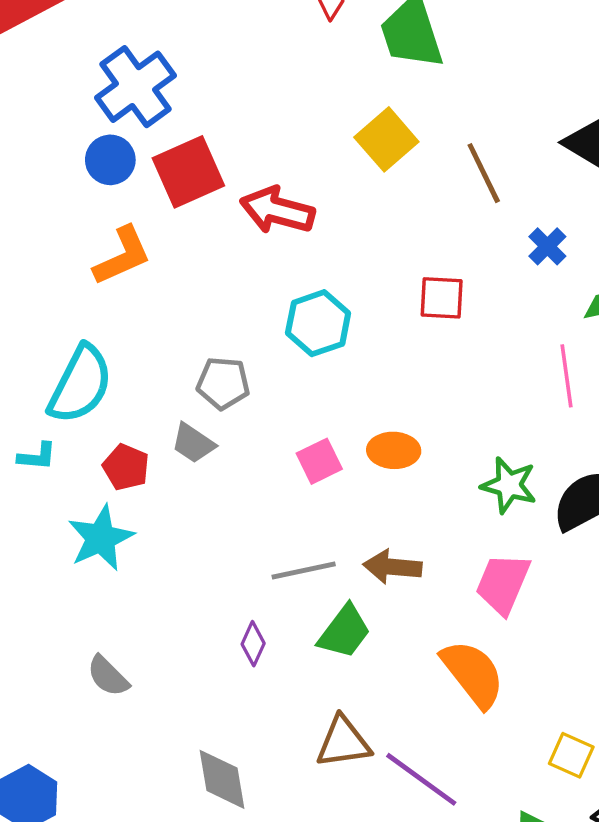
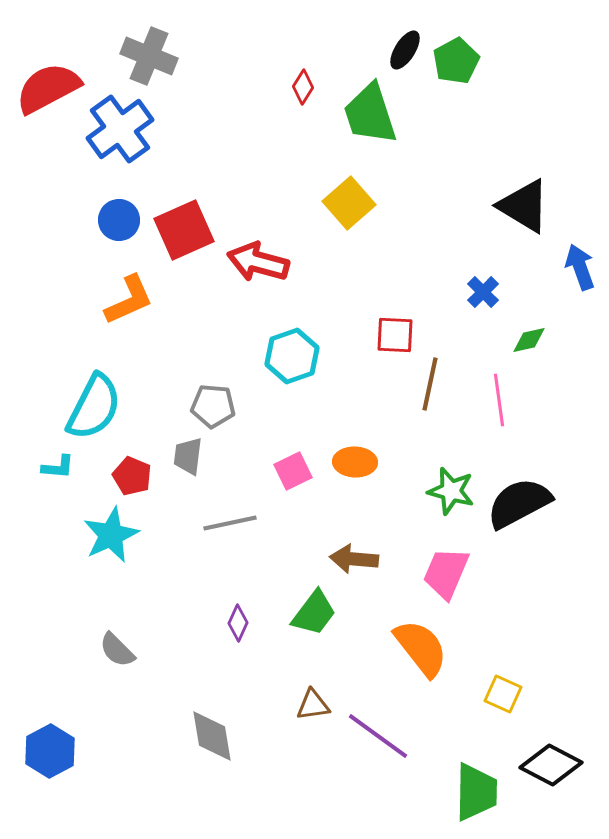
blue cross: (136, 87) -> (120, 129), moved
brown line: (484, 173) -> (430, 384), moved, turned 38
gray trapezoid: (193, 443) -> (188, 456), turned 63
gray line: (304, 570) -> (230, 523), moved
brown triangle: (343, 742) -> (313, 705), size x0.7
yellow square: (571, 755) -> (503, 694), moved

